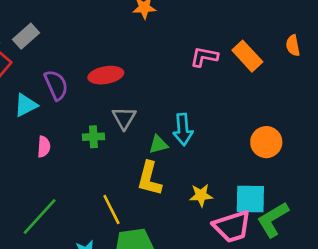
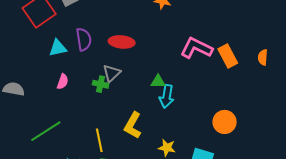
pink L-shape: (204, 57) -> (196, 48), size x1.5
gray triangle: (124, 118) -> (112, 73), moved
green triangle: (158, 144) -> (158, 82), moved

